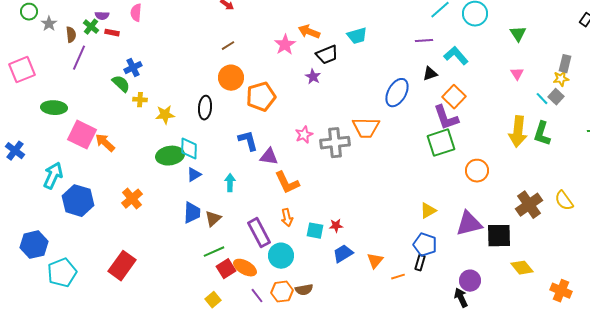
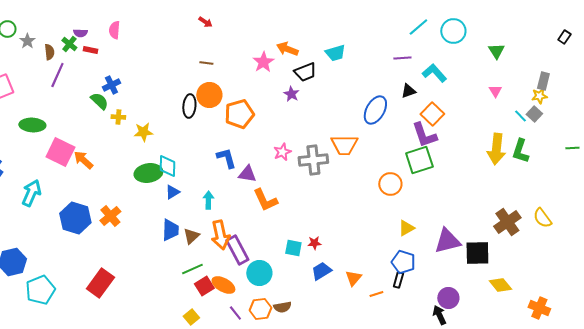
brown line: (228, 46) -> (206, 63), turned 40
black ellipse: (205, 108) -> (189, 106), moved
orange circle: (477, 171) -> (390, 184), moved
blue hexagon: (78, 201) -> (75, 218), moved
orange arrow: (287, 218) -> (220, 235), moved, size x1.6

